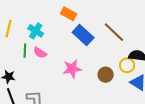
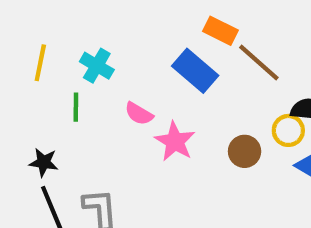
orange rectangle: (69, 14) -> (220, 31), moved
pink semicircle: (40, 53) -> (139, 114), moved
pink star: (72, 69) -> (175, 141), turned -30

